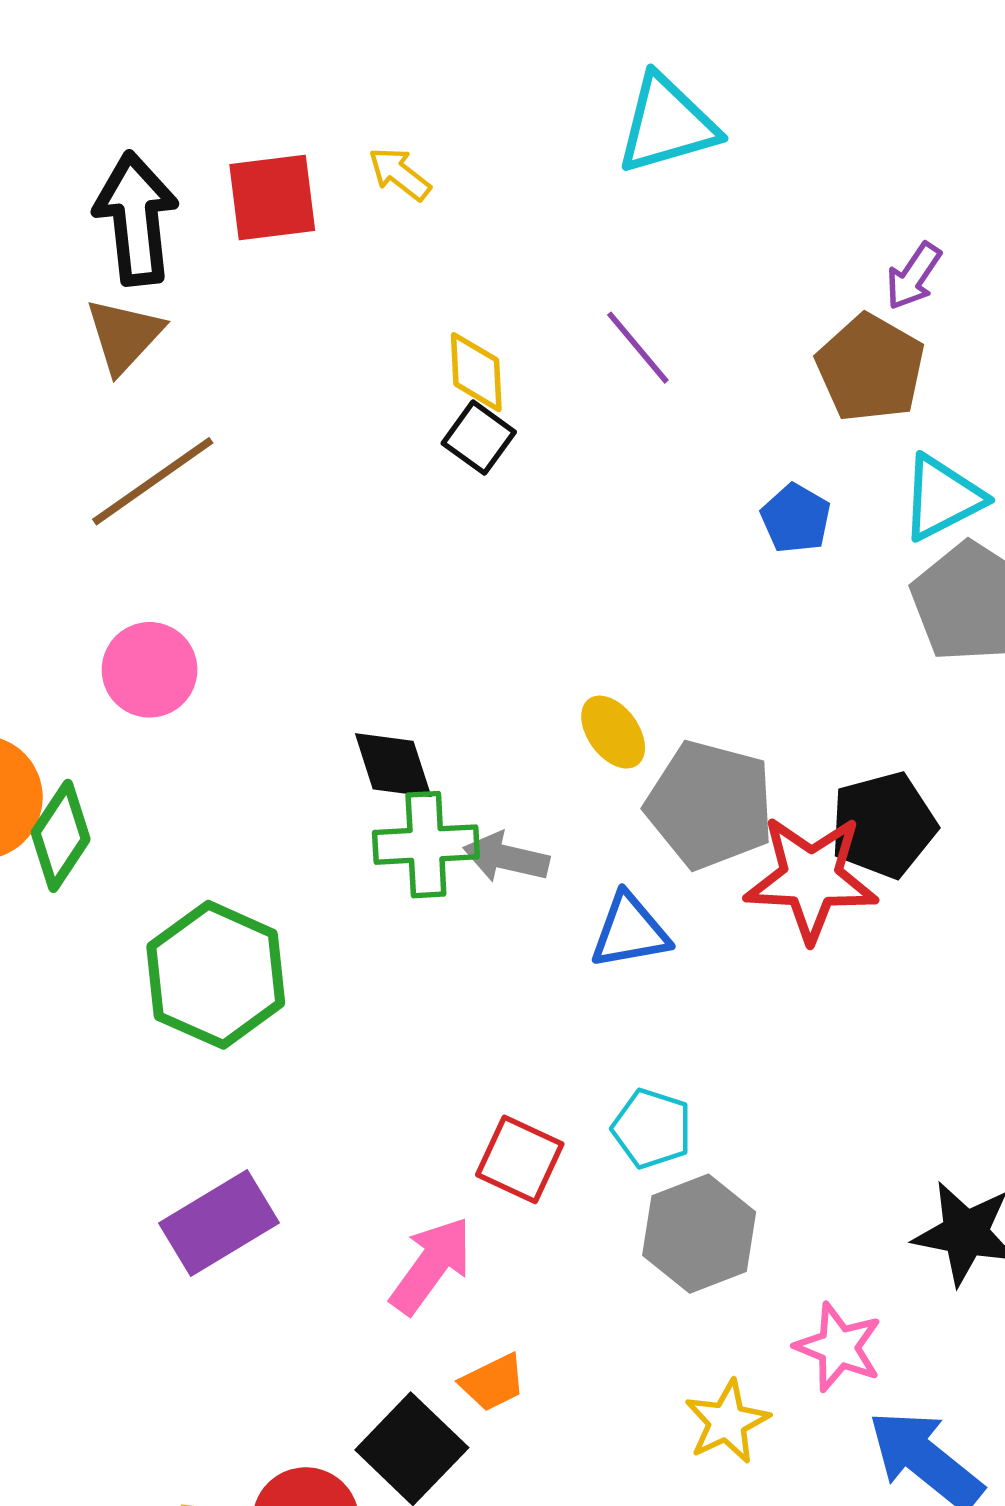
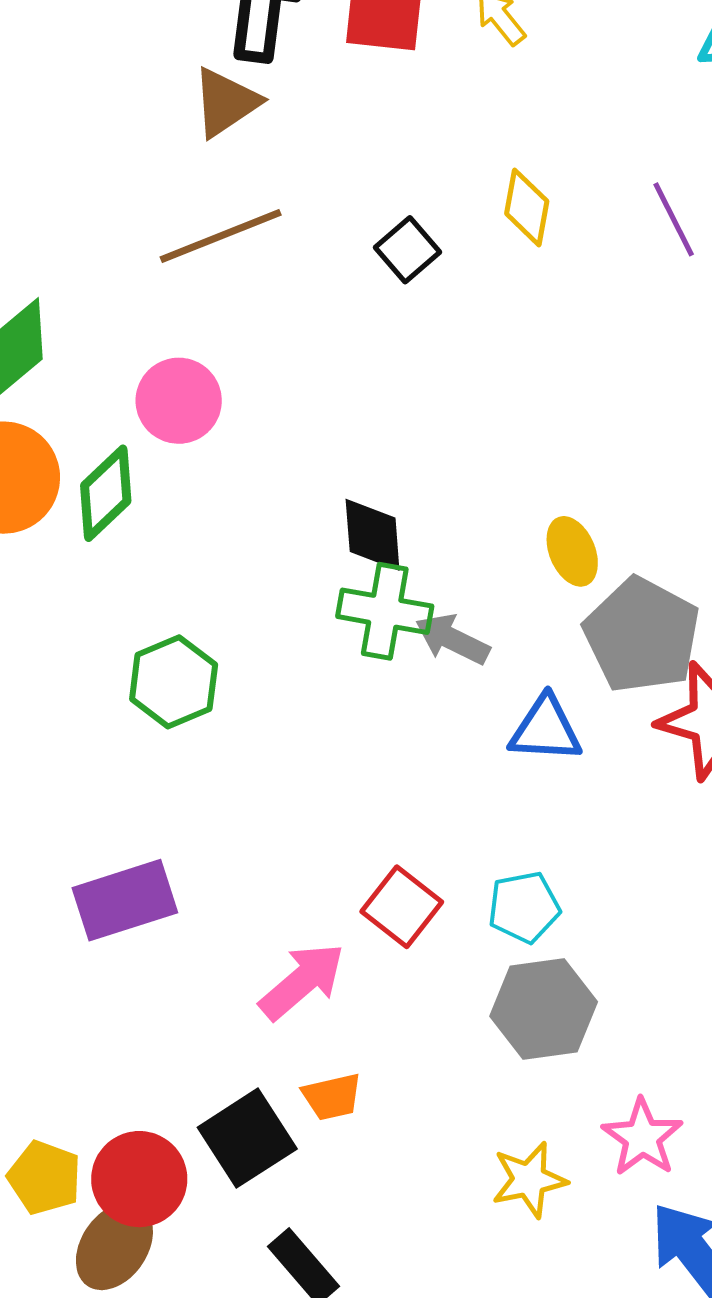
black square: (479, 438) -> (408, 250), moved
green diamond: (61, 836) -> (106, 493), moved
green hexagon: (216, 975) -> (174, 682), size x0.7
cyan pentagon: (652, 1129) -> (524, 907), turned 30

